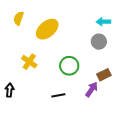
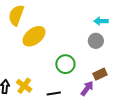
yellow semicircle: (18, 18) -> (16, 15), size x1.5
yellow ellipse: (47, 29) -> (34, 36), moved
yellow cross: (29, 62) -> (24, 86), moved

